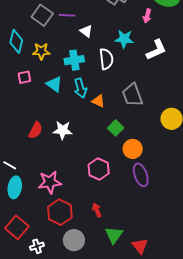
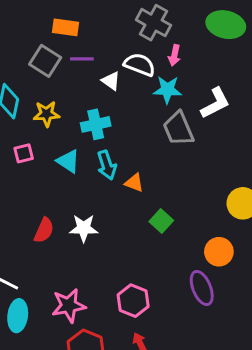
pink arrow: (147, 16) -> (174, 55), moved
white semicircle: (106, 59) -> (140, 65), moved, turned -60
gray trapezoid: (132, 95) -> (178, 129), moved
orange circle: (133, 149) -> (219, 252), moved
pink hexagon: (99, 169) -> (133, 301), moved

